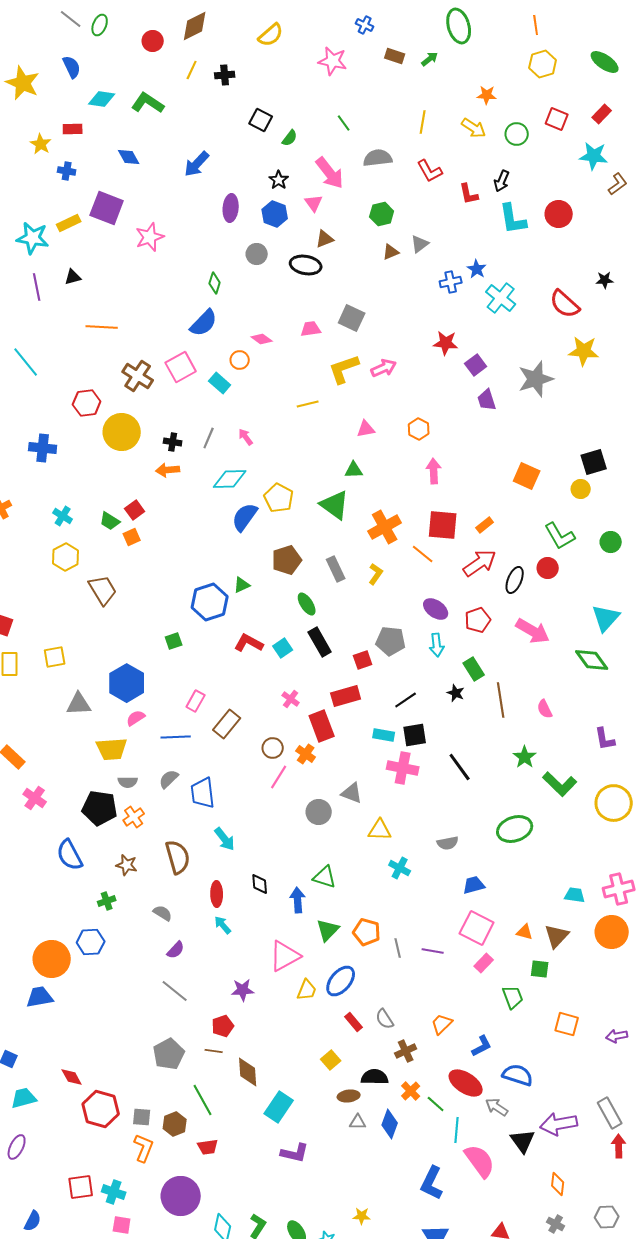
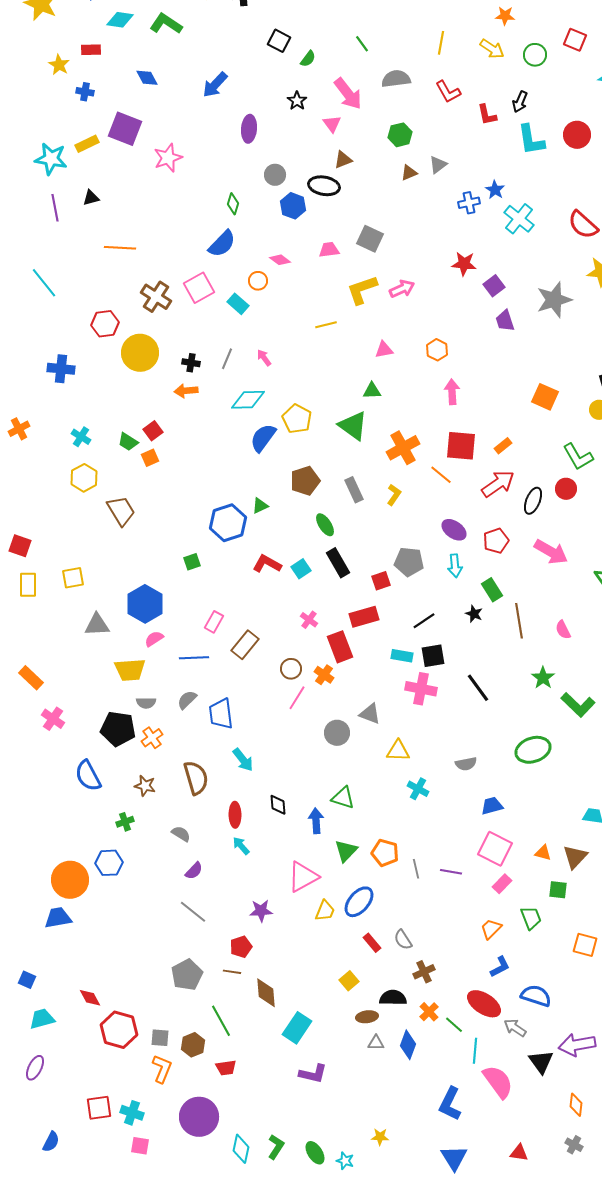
blue hexagon: (275, 214) -> (293, 206), moved
orange trapezoid: (442, 1024) -> (491, 929), moved

